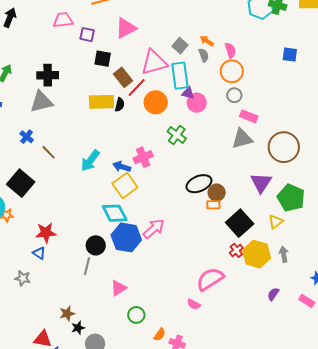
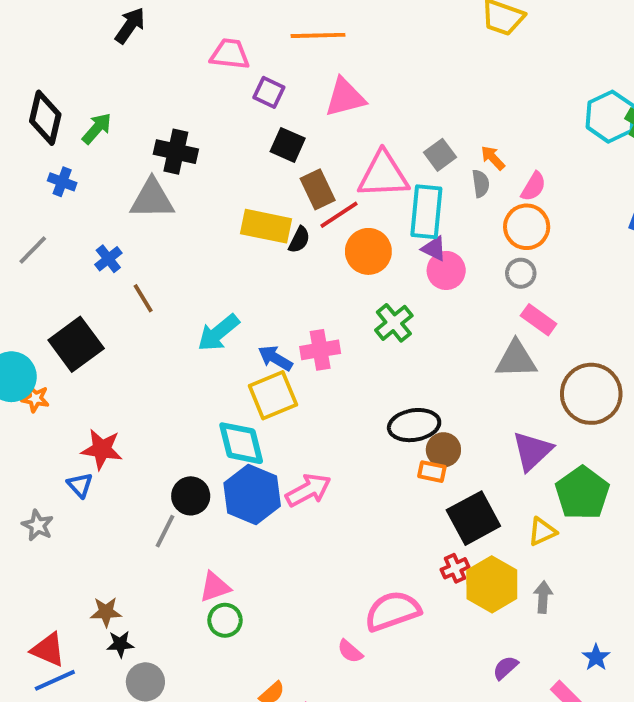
pink semicircle: (230, 50) -> (533, 186), turned 35
green circle: (136, 315) -> (225, 620), moved

